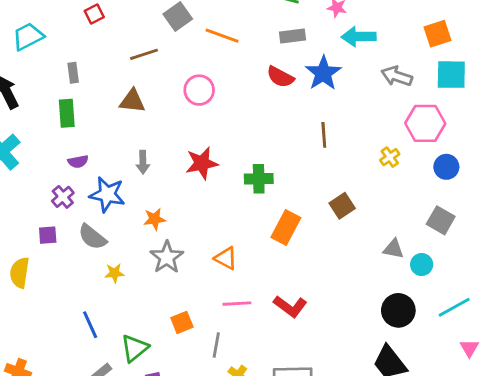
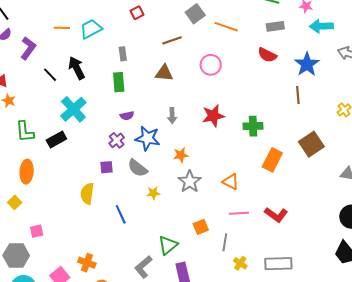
blue star: (323, 73) -> (307, 64), moved
brown square: (342, 206) -> (311, 144), size x1.4
blue line: (90, 325) -> (121, 214), moved

